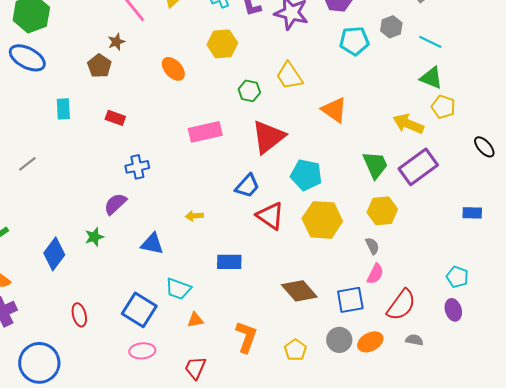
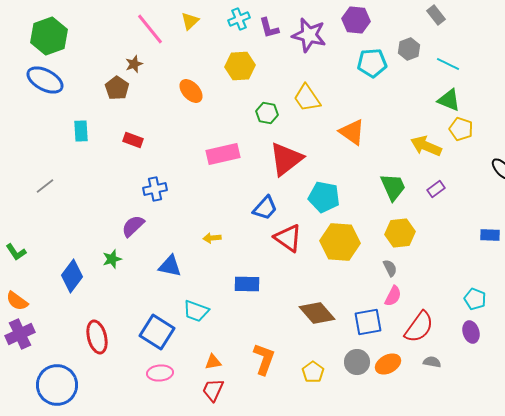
purple rectangle: (418, 167) -> (436, 189), size x0.5
red ellipse: (79, 315) -> (97, 337), size x1.4
orange triangle: (195, 320) -> (213, 362), moved

